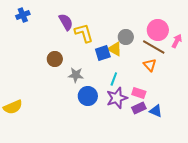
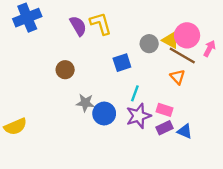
blue cross: (23, 15) -> (27, 18), size x1.6
yellow L-shape: (84, 33) -> (101, 24), moved
yellow triangle: (115, 49) -> (170, 40), moved
gray star: (76, 75) -> (85, 103), moved

